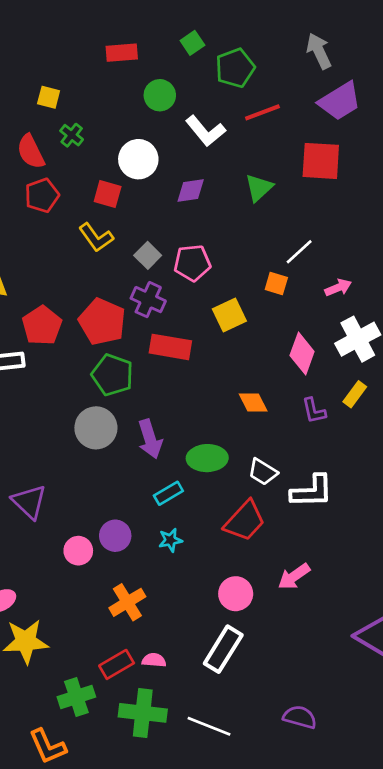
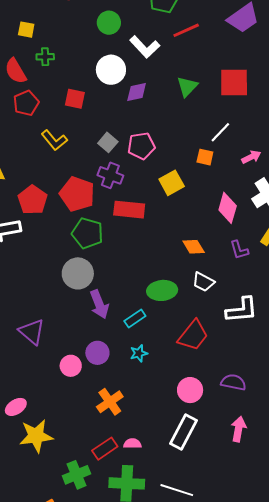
green cross: (72, 135) -> (45, 57), turned -36
white circle: (138, 159) -> (111, 70), moved
red square: (321, 161) -> (234, 82), moved
yellow L-shape: (96, 237) -> (54, 140), moved
purple arrow: (150, 439) -> (99, 304), moved
white trapezoid: (263, 472) -> (203, 282), moved
pink arrow: (294, 577) -> (239, 429), moved, turned 140
purple semicircle: (300, 717) -> (233, 382), moved

